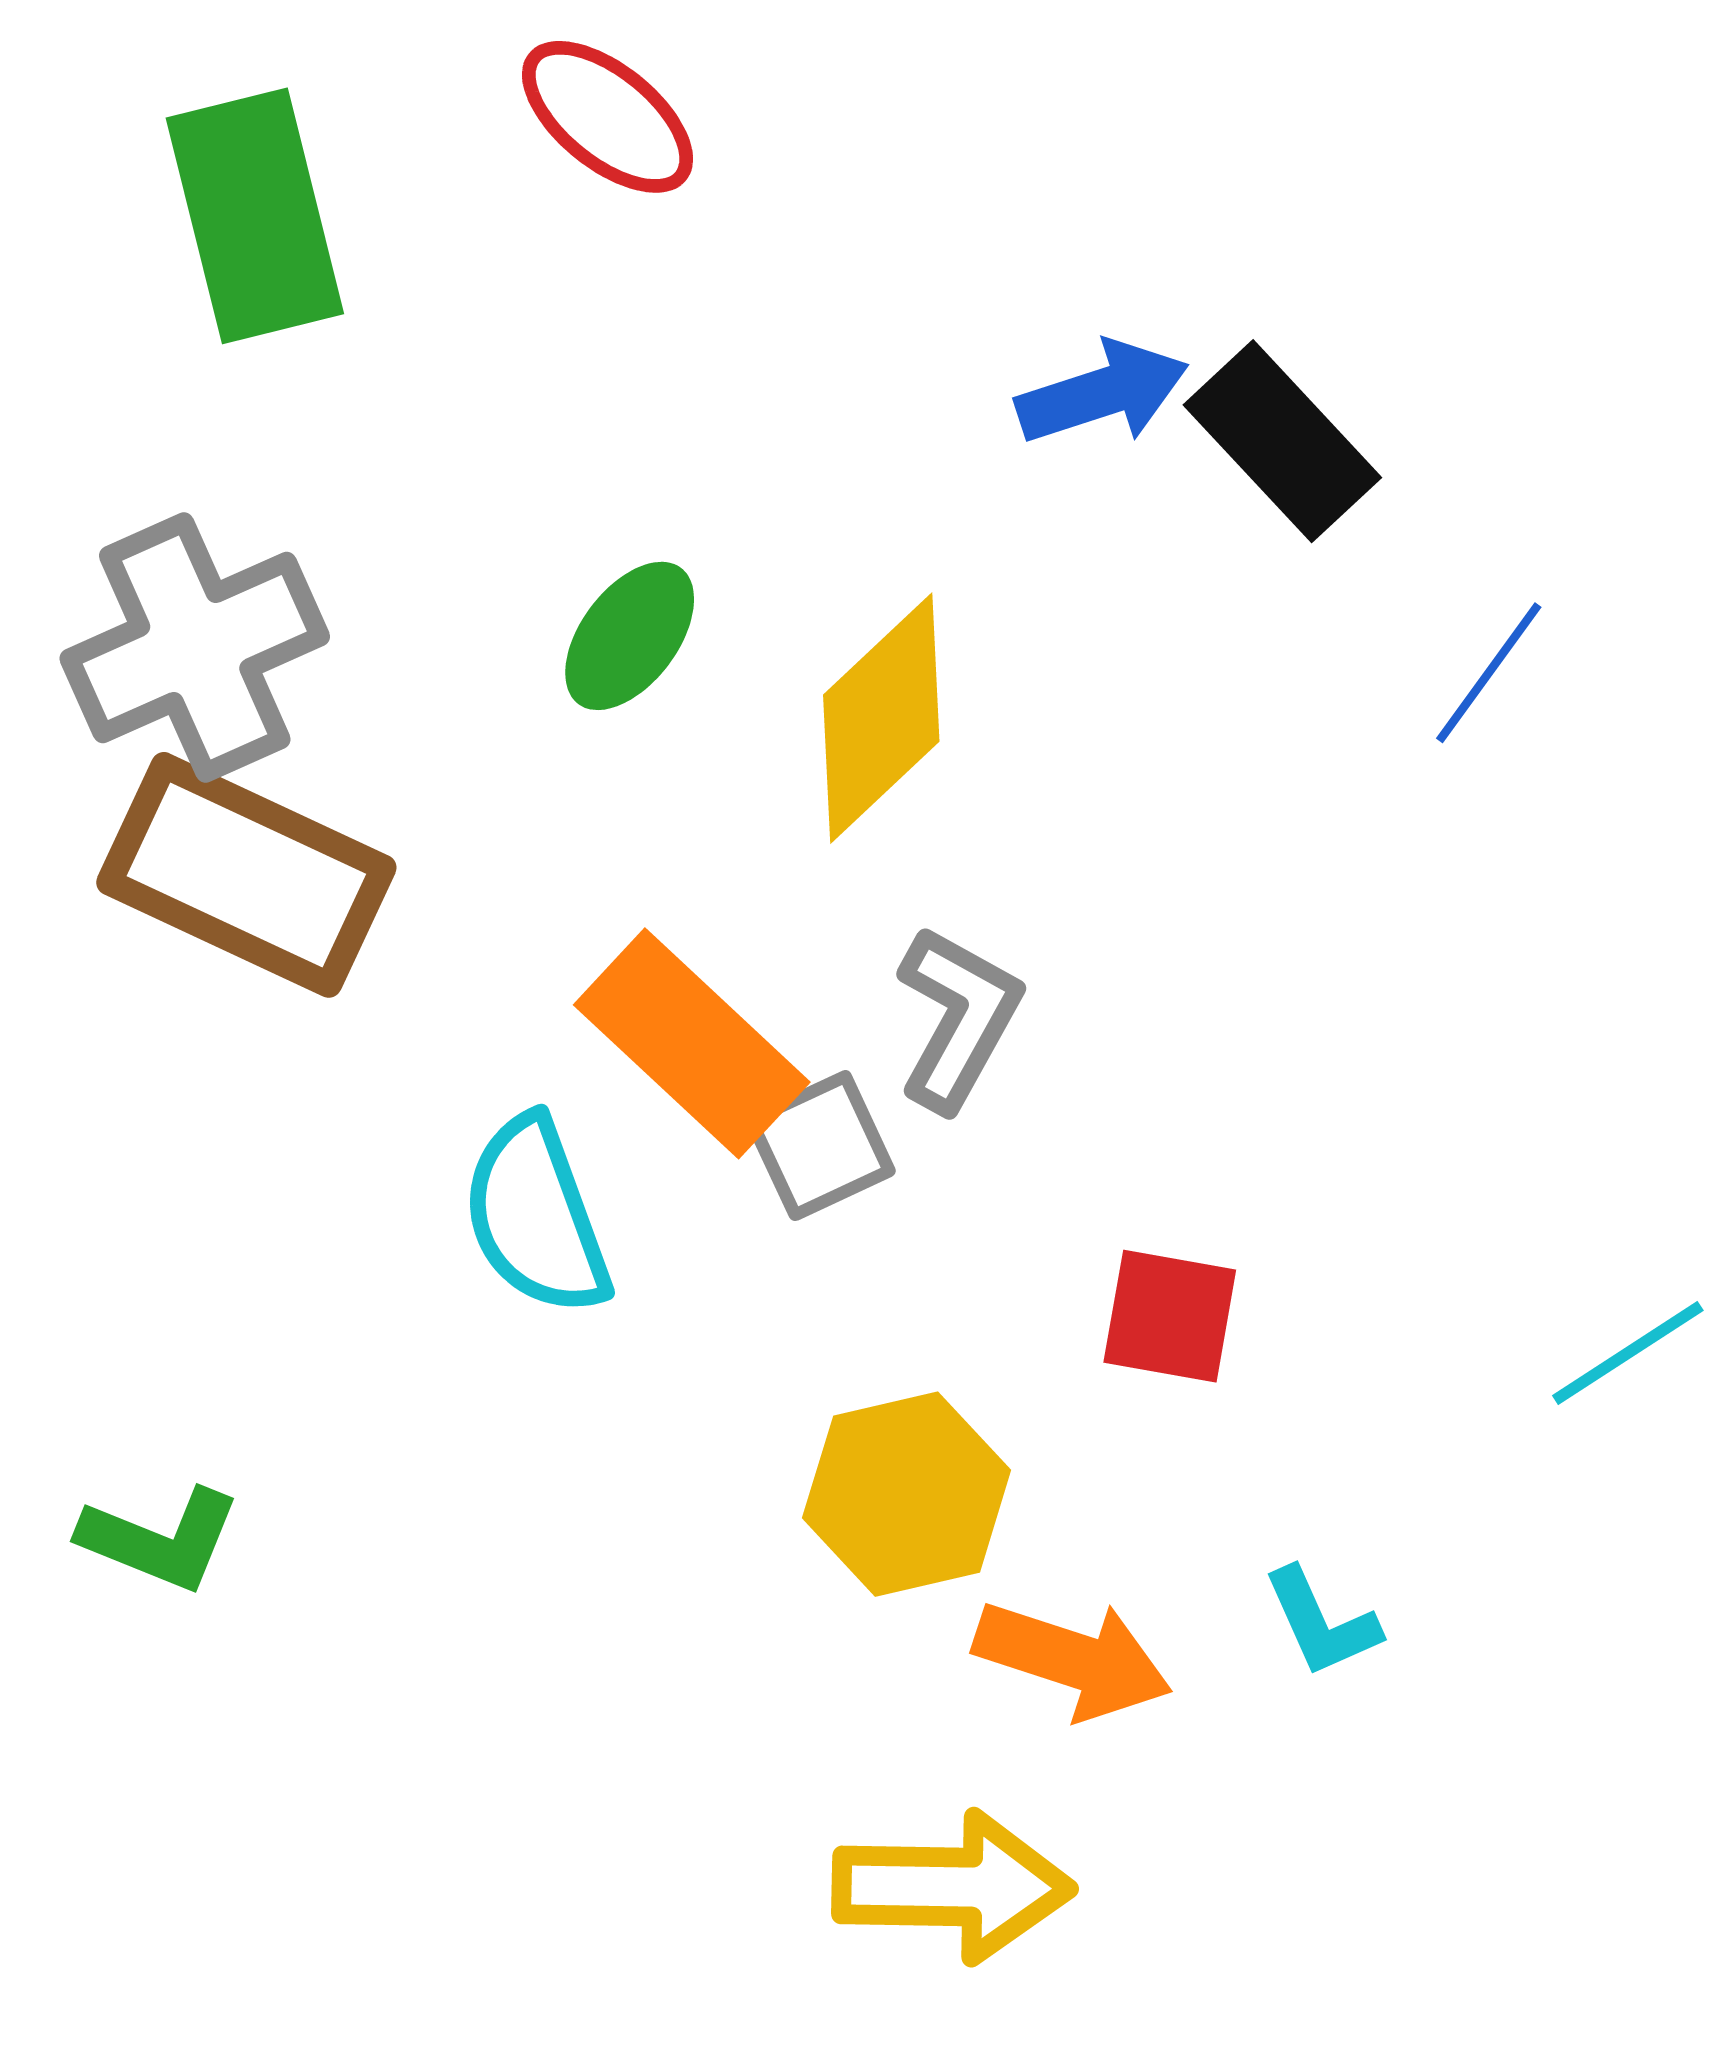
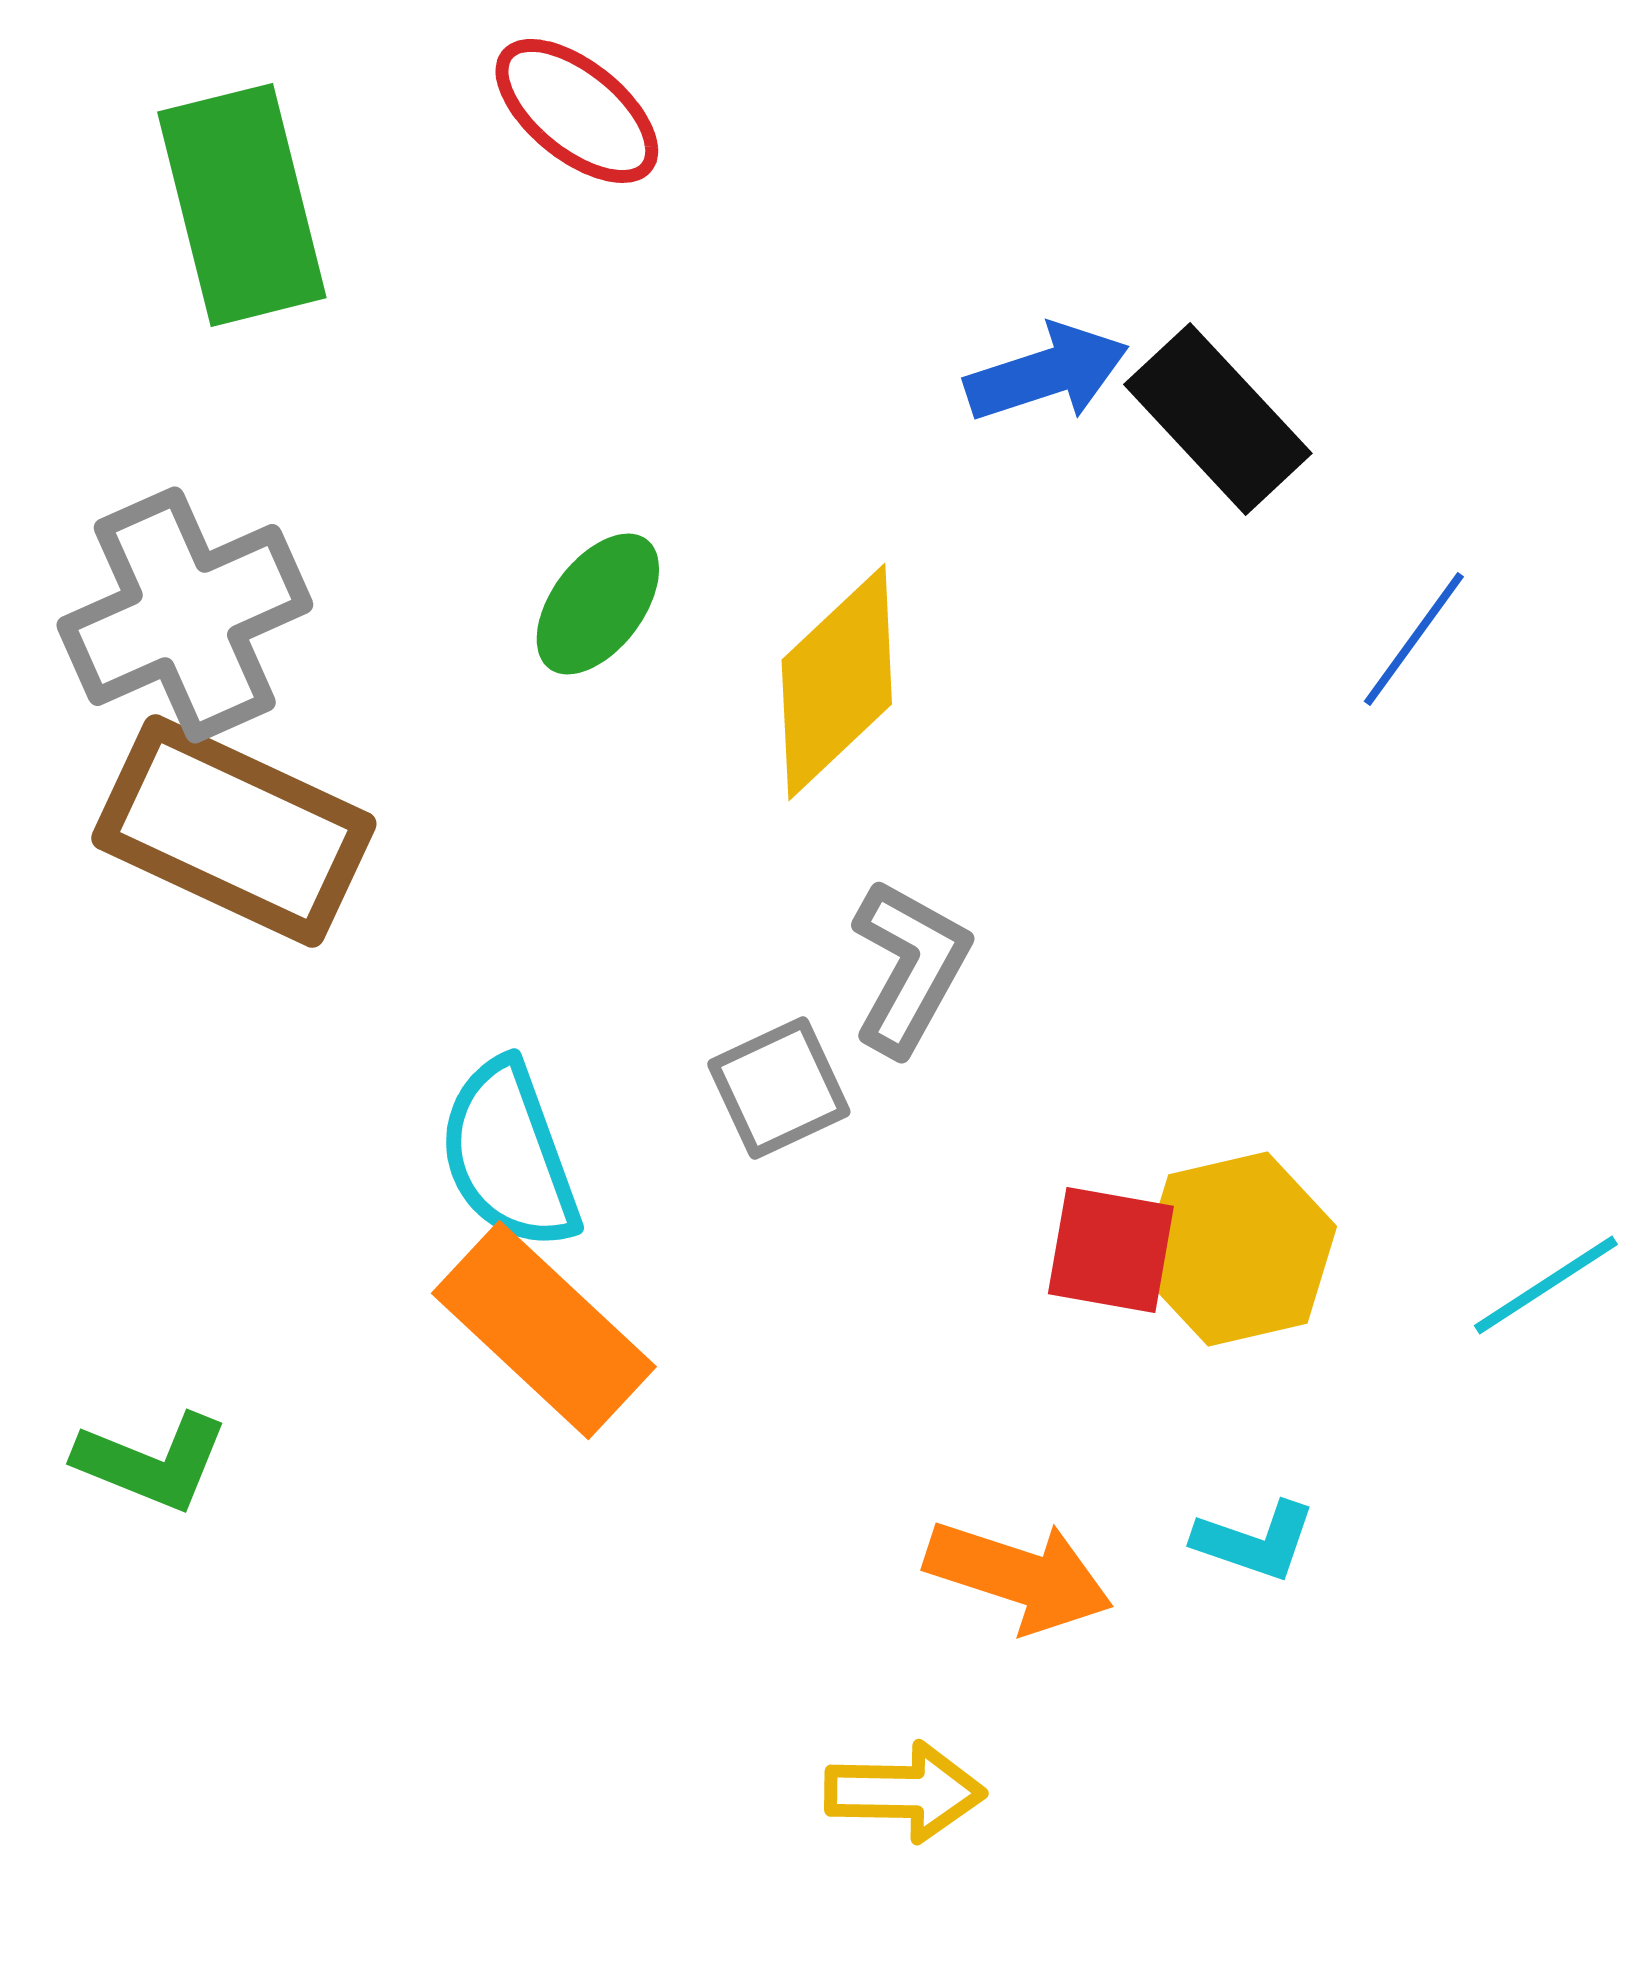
orange rectangle: (692, 1043) -> (544, 1330), moved
yellow hexagon: (907, 1494) -> (1238, 1249), moved
cyan L-shape: (1321, 1623) -> (1255, 1541), turned -47
yellow arrow: (953, 1887) -> (905, 1792), size x0.7

